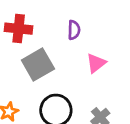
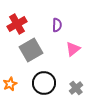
red cross: (19, 29) -> (17, 24), turned -36

